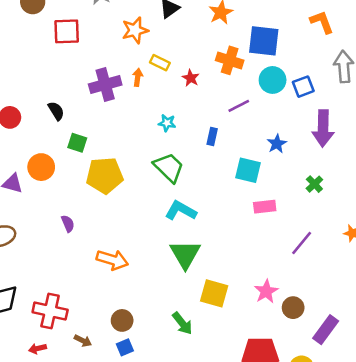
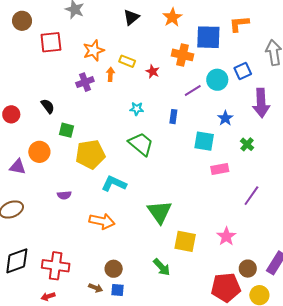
orange L-shape: (322, 22) -> (239, 24), moved, turned -70
orange star: (135, 30) -> (94, 50), moved
cyan circle: (273, 80) -> (217, 80), moved
purple cross: (105, 84) -> (85, 82), size x0.7
green cross: (314, 184) -> (247, 144), moved
cyan L-shape: (181, 211) -> (114, 184), moved
purple semicircle: (68, 224) -> (64, 195), turned 112
brown circle: (293, 308) -> (248, 269), moved
brown arrow: (83, 341) -> (96, 288), moved
blue square: (125, 347) -> (118, 290), turned 32

